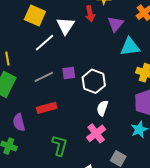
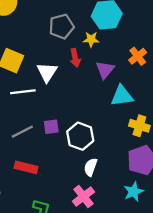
white line: (45, 43) -> (23, 92), turned 35
red rectangle: (47, 108) -> (26, 167), turned 30

